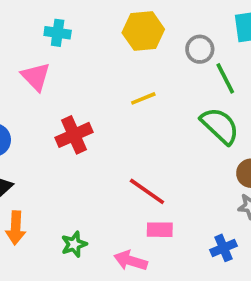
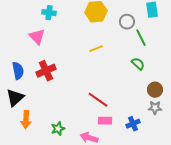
green semicircle: (220, 126) -> (138, 64), size x0.6
red cross: (74, 135) -> (46, 71), moved
blue cross: (223, 248) -> (133, 124), moved

